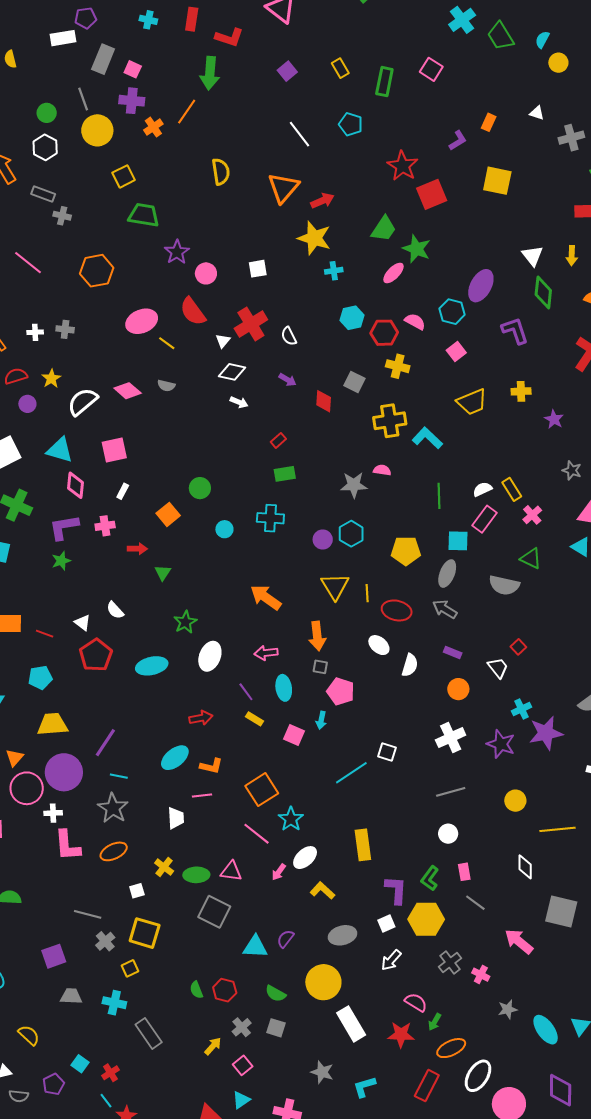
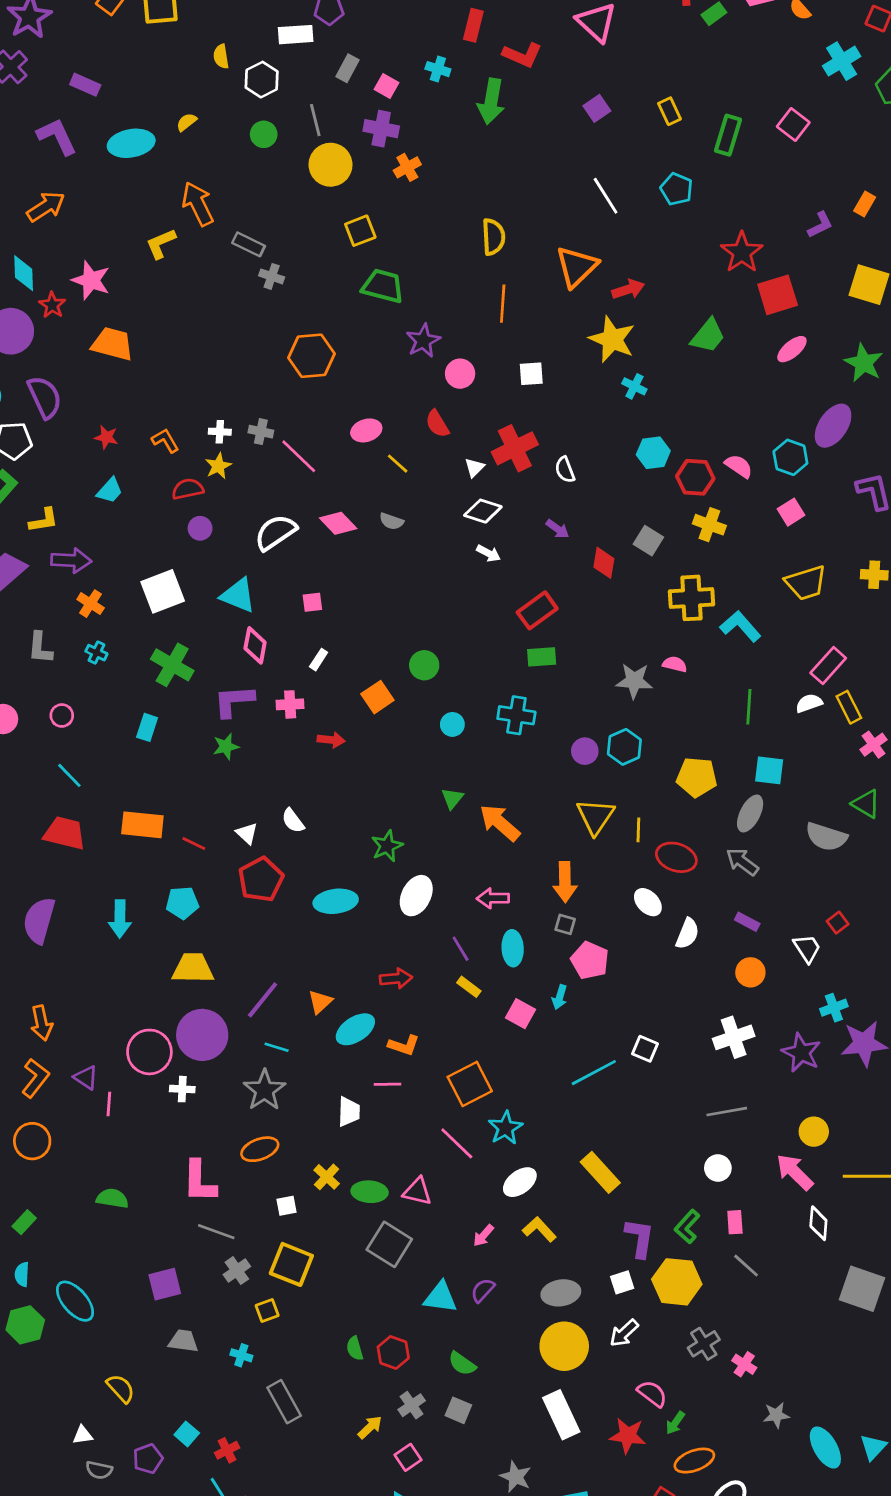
cyan cross: (148, 20) -> (438, 69), moved
gray rectangle: (103, 59) -> (348, 68), size x0.7
orange line: (187, 112) -> (503, 304), moved, turned -36
white hexagon: (45, 147) -> (262, 80), moved
green star: (417, 249) -> (864, 363), moved
pink line: (28, 263) -> (299, 456), moved
cyan cross: (334, 271) -> (634, 386), turned 30
pink ellipse: (393, 273) -> (792, 349), moved
red semicircle: (193, 312) -> (437, 424), size x0.7
pink ellipse: (142, 321) -> (366, 430), size x0.7
yellow star: (51, 379) -> (218, 466), moved
red rectangle: (278, 440) -> (537, 610), size x1.8
pink square: (114, 450) -> (312, 602), size x0.6
pink rectangle: (484, 519) -> (828, 665), moved
green triangle: (163, 573) -> (452, 798), moved
orange triangle: (15, 758) -> (320, 1002), moved
pink L-shape: (67, 845) -> (199, 1182), moved
yellow rectangle: (363, 845) -> (600, 1172), turned -40
pink arrow: (279, 872) -> (483, 1235), moved
pink arrow: (519, 941) -> (795, 1172), moved
yellow circle: (323, 982) -> (564, 1346), moved
cyan cross: (114, 1003) -> (241, 1355), size x0.7

